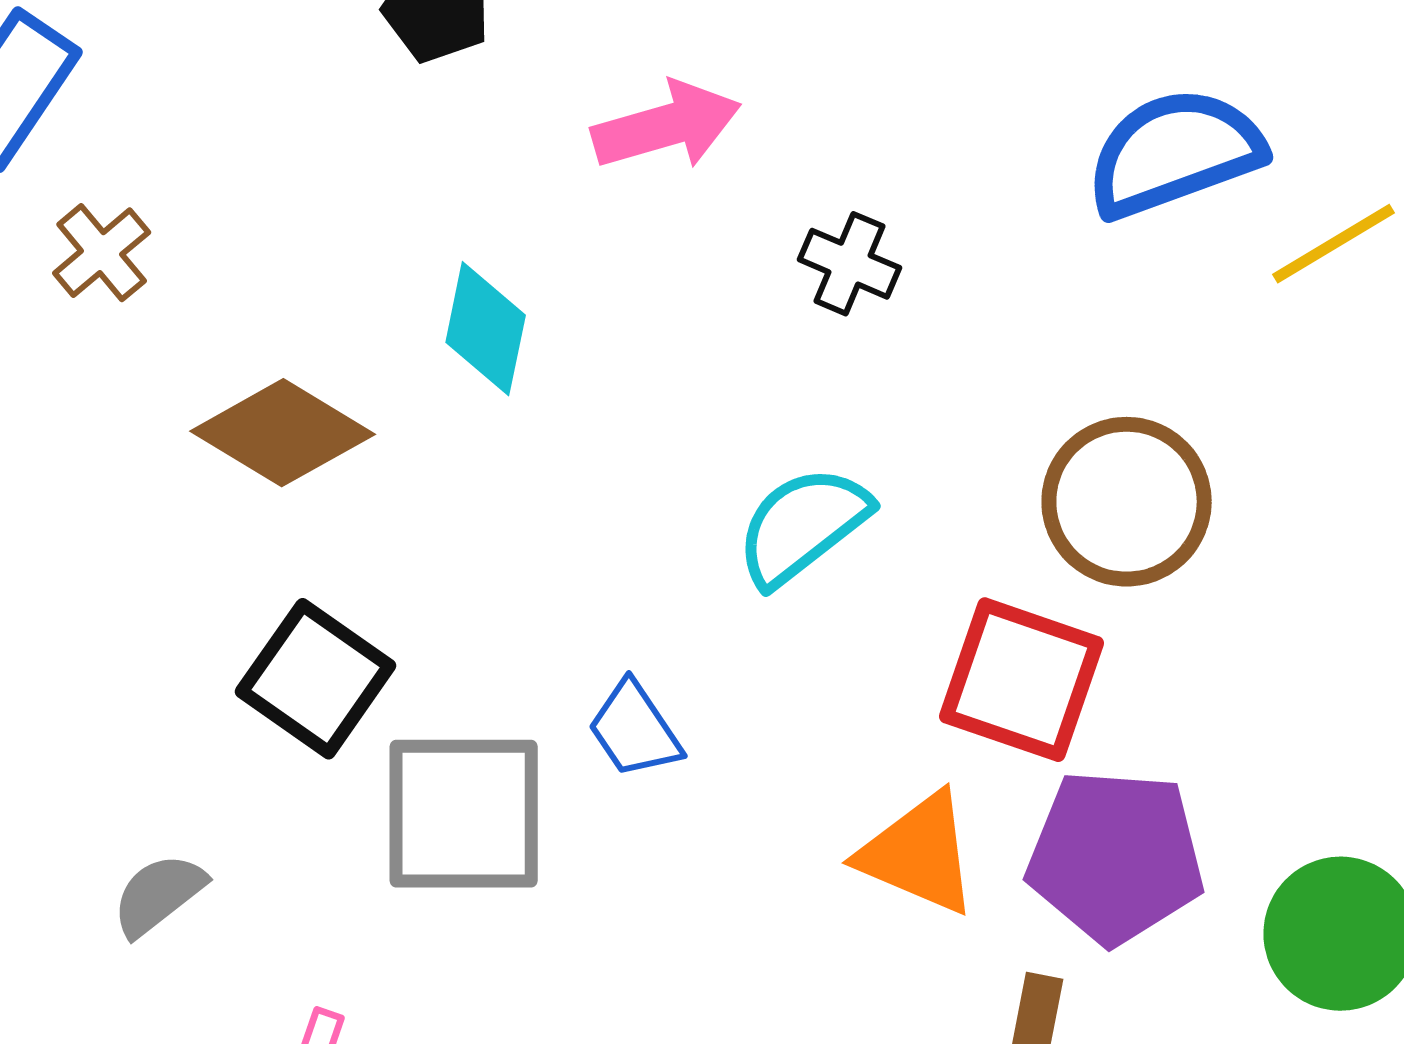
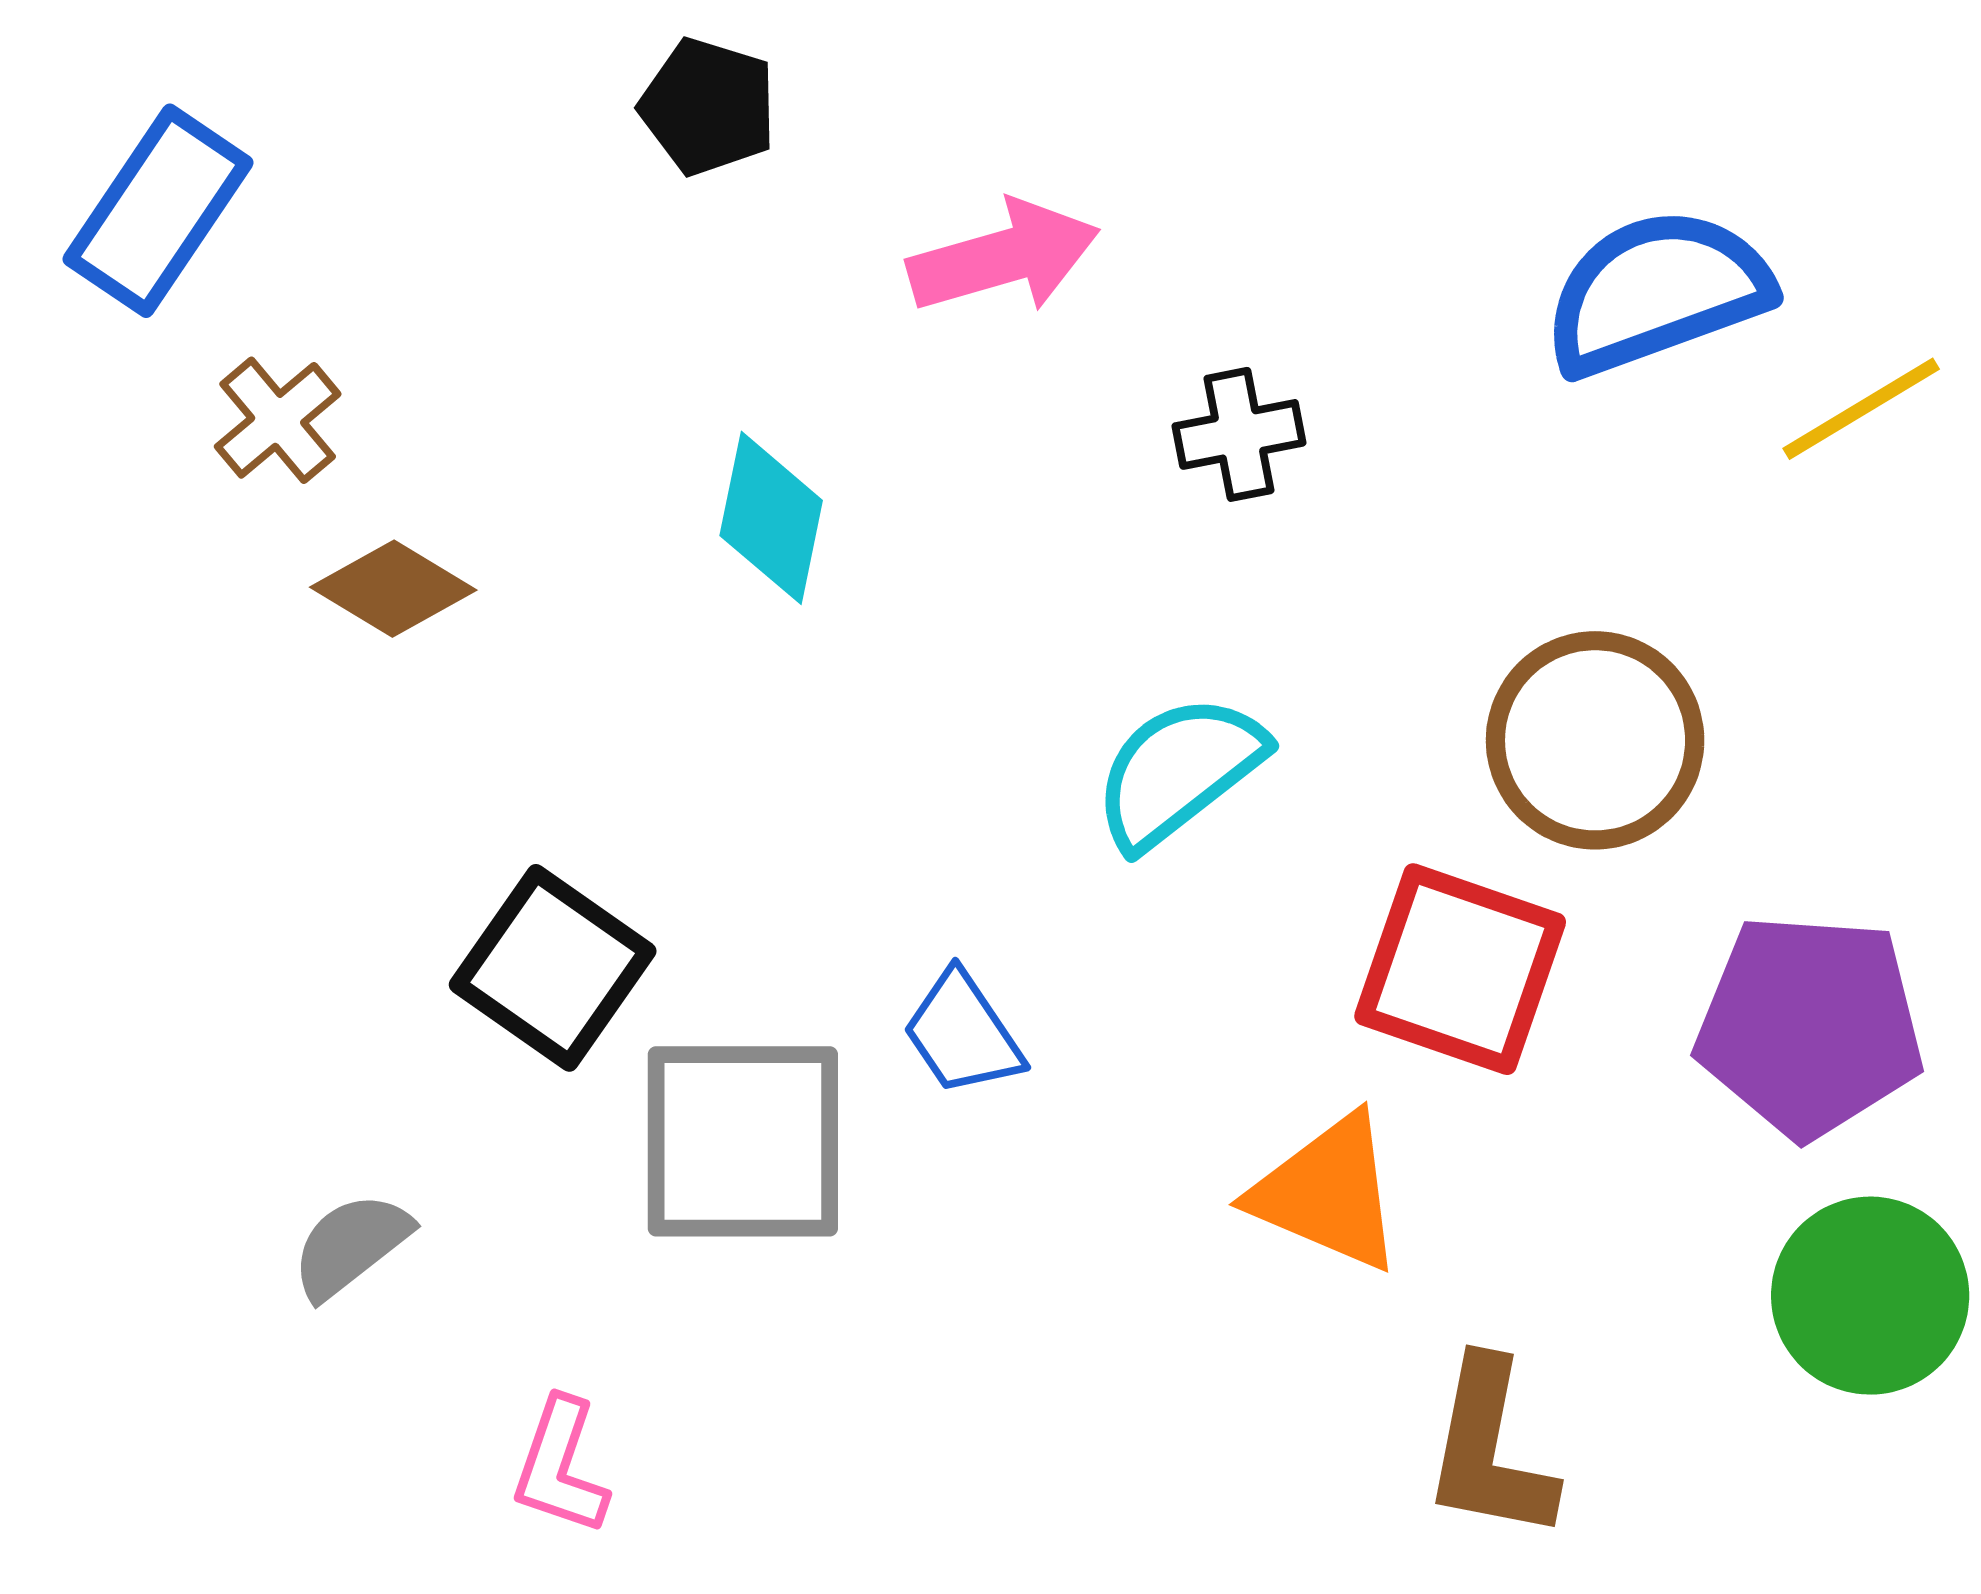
black cross: (850, 264) -> (1239, 434), turned -34
brown diamond: (283, 433) -> (393, 589), moved, size x0.7
purple pentagon: (1116, 857) -> (1810, 1026), moved

